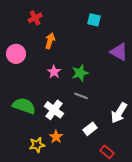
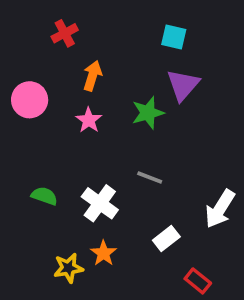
purple triangle: (119, 52) -> (183, 85), moved, turned 42
pink star: (54, 72) -> (89, 120), moved
green star: (80, 73) -> (148, 113), moved
green semicircle: (24, 106) -> (44, 196), size x0.6

